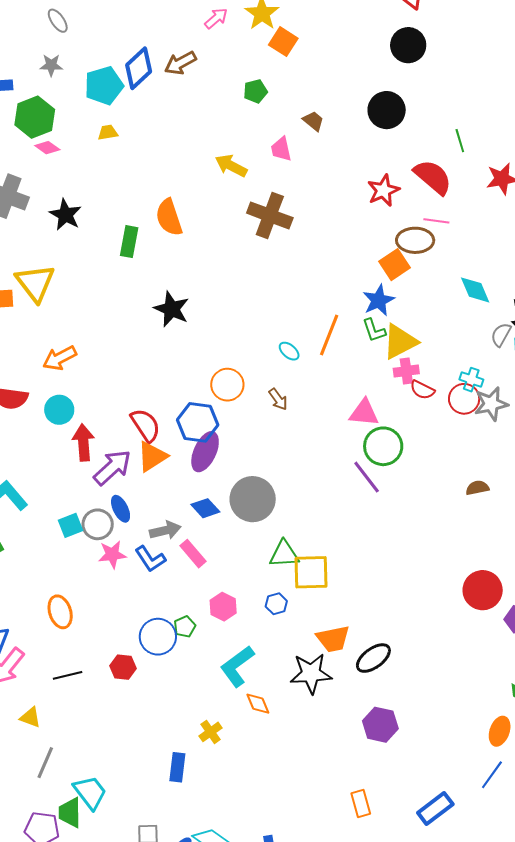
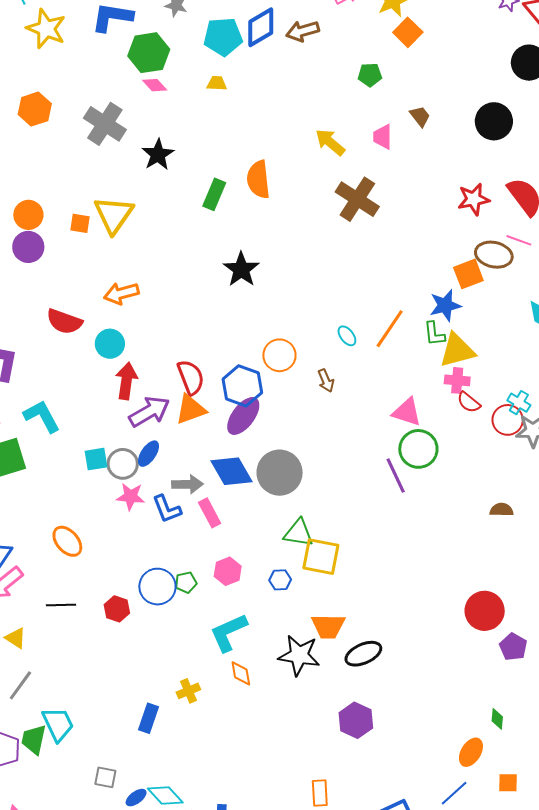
blue diamond: (205, 508) -> (231, 471), size x1.5
blue ellipse: (121, 509) -> (148, 454), turned 48
orange ellipse: (60, 612) -> (67, 541), turned -36

